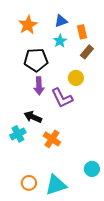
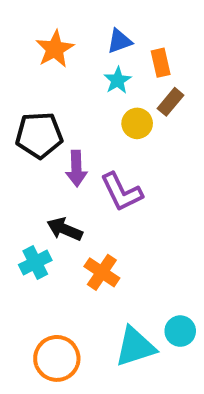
black pentagon: (36, 60) -> (39, 135), moved
yellow circle: (76, 78) -> (137, 123), moved
orange circle: (29, 183) -> (57, 358), size x1.5
cyan triangle: (56, 185) -> (135, 347), moved

